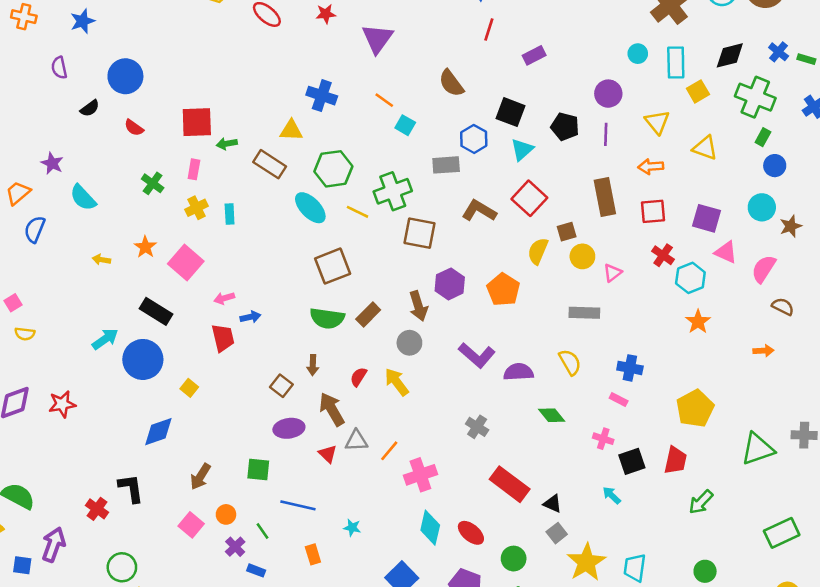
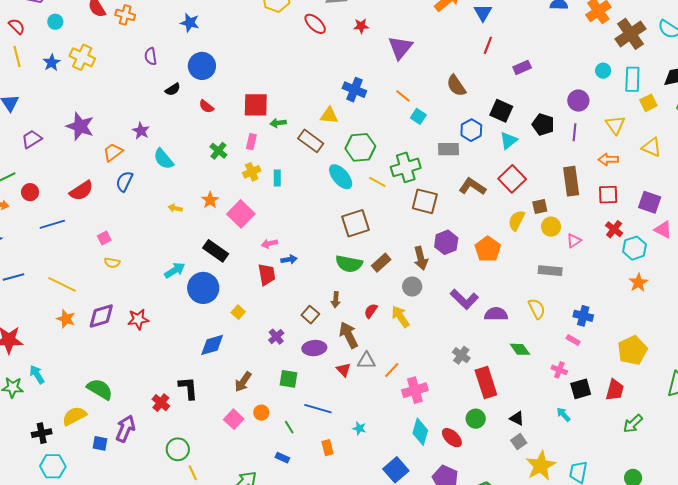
blue star: (82, 21) -> (190, 23), moved, turned 30
red rectangle: (510, 484) -> (486, 382), moved, turned 32
purple cross: (235, 547) -> (276, 337), moved
green circle: (514, 559) -> (476, 419), moved

